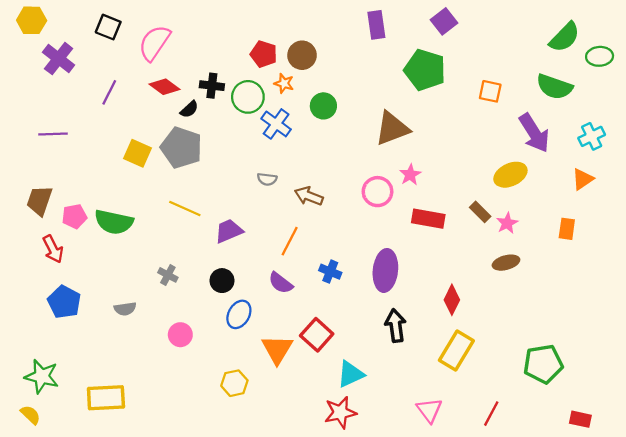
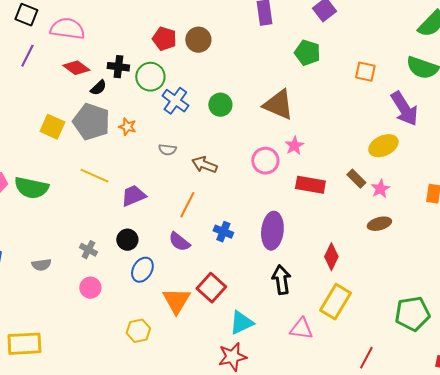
pink semicircle: (154, 43) -> (67, 29), turned 64
green pentagon: (425, 70) -> (307, 53), size x0.7
orange star: (284, 83) -> (127, 127), moved
purple line: (109, 92) -> (27, 56), moved
green circle: (323, 106) -> (220, 105), moved
brown triangle: (392, 128) -> (278, 105), turned 44
gray cross: (168, 275) -> (88, 250), moved
pink triangle: (429, 410) -> (301, 329), moved, turned -45

